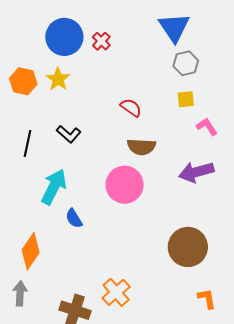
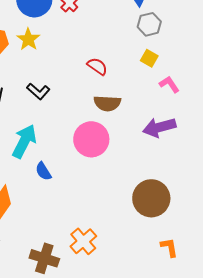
yellow square: (186, 99) -> (149, 58), turned 36

